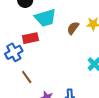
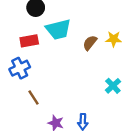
red rectangle: (30, 38) -> (29, 41), moved

